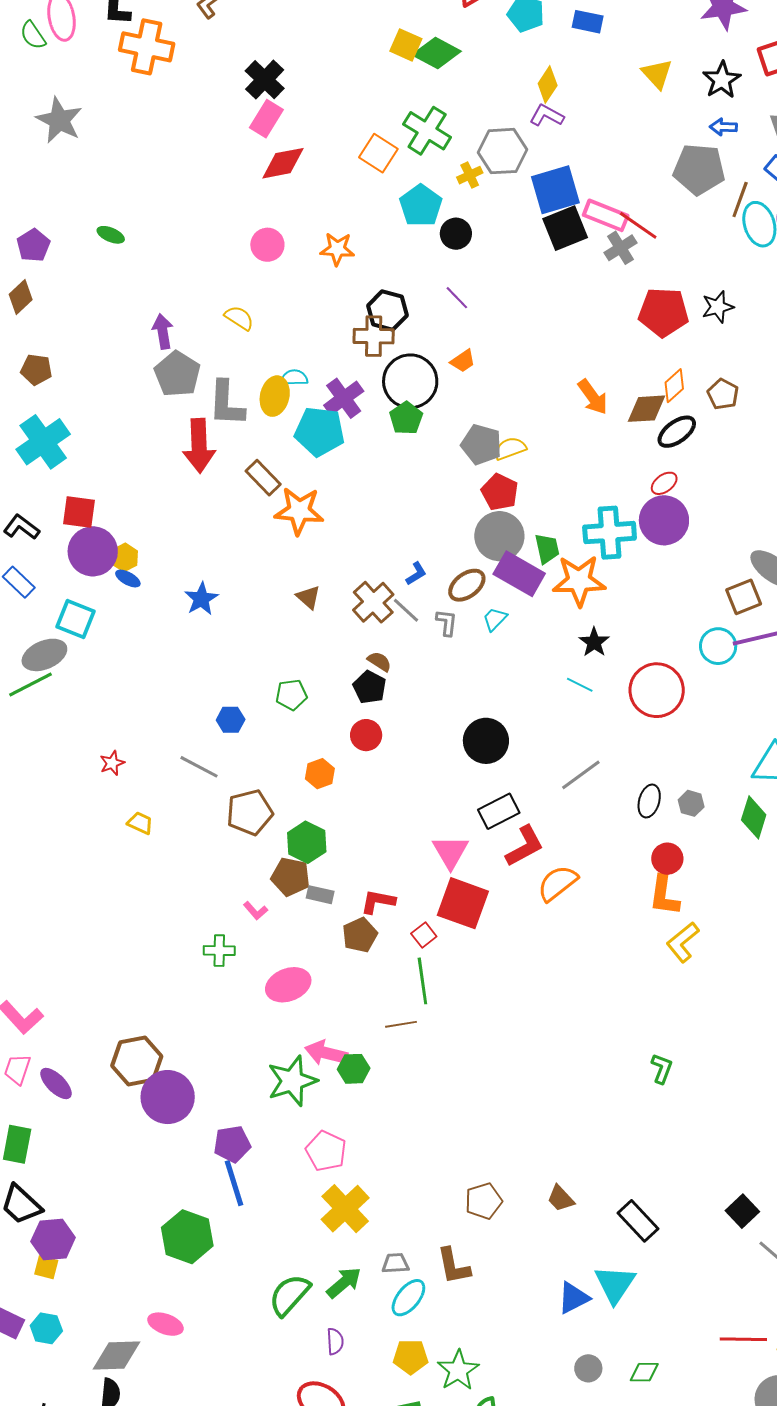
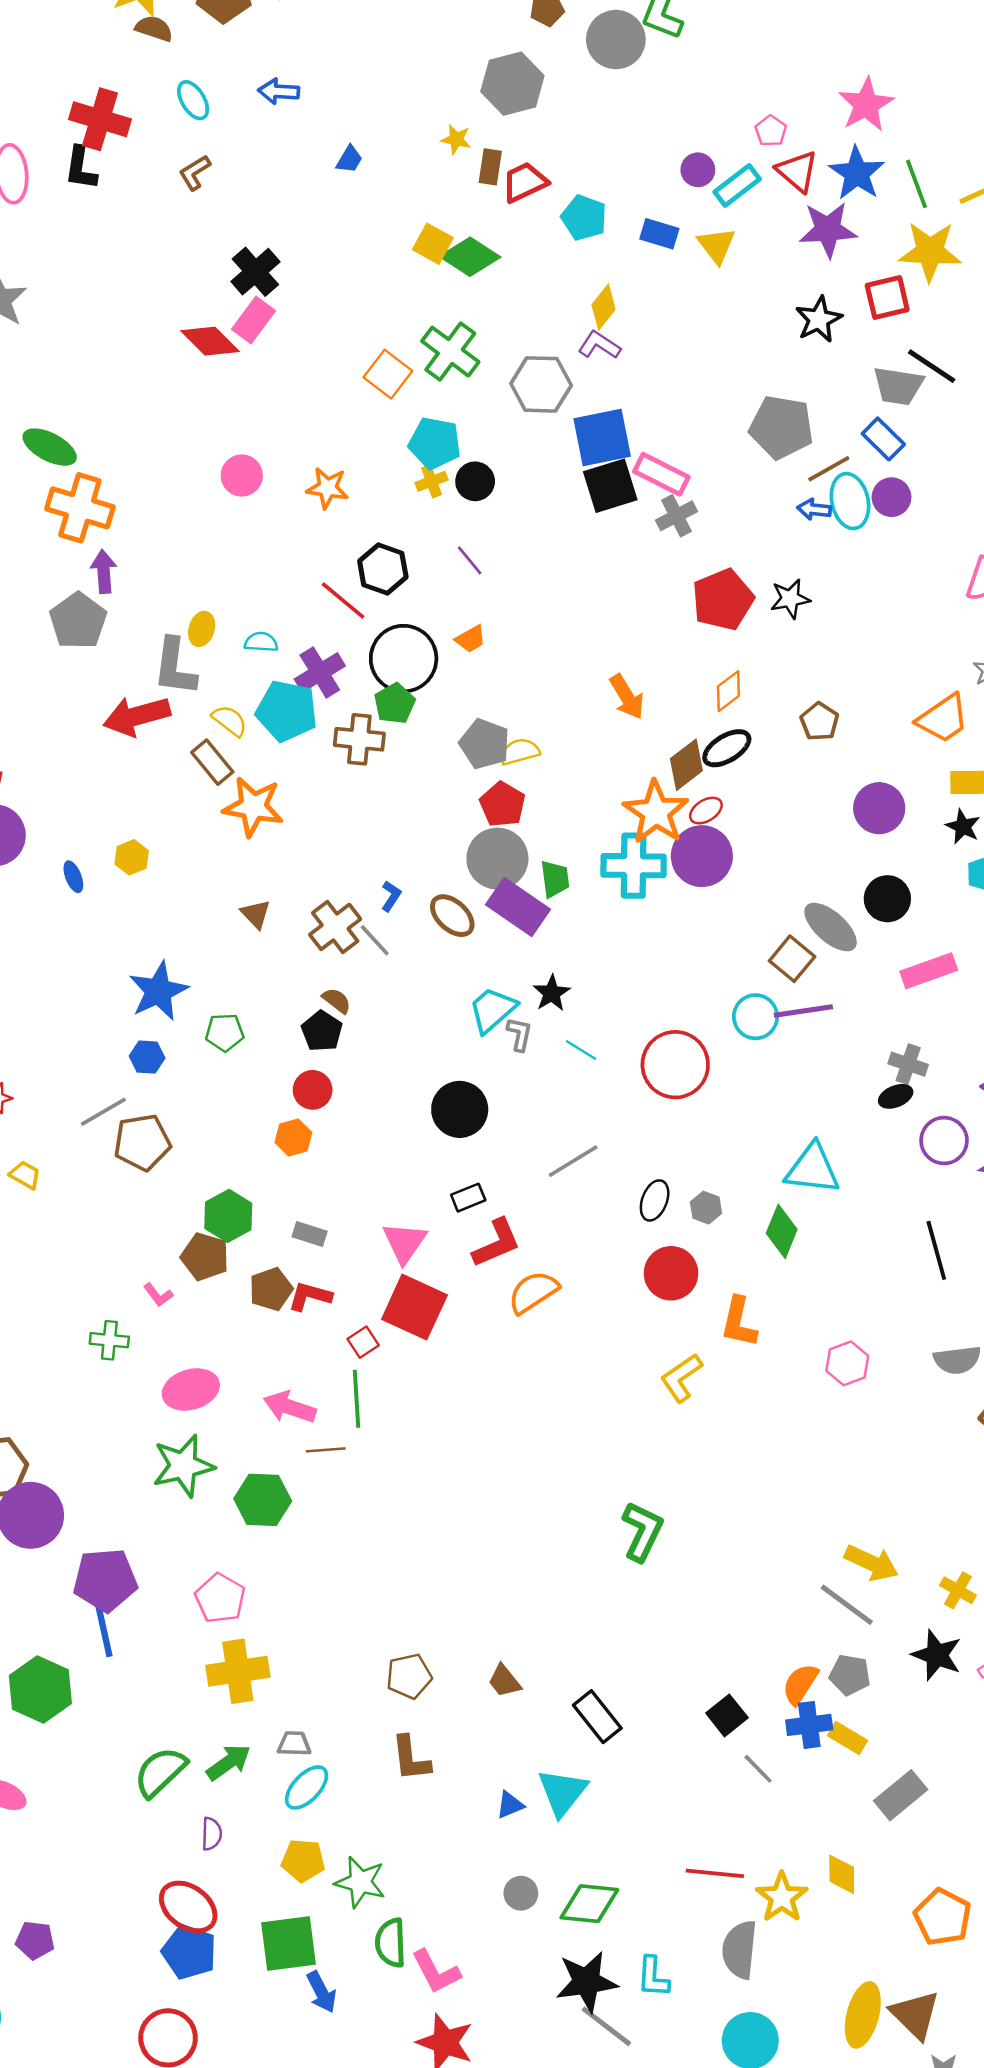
orange cross: (147, 47) -> (80, 508), moved
yellow triangle: (657, 74) -> (716, 245), moved
blue arrow: (723, 127) -> (814, 509), moved
red diamond: (283, 163) -> (210, 341), moved, turned 51
yellow cross: (470, 175) -> (432, 481), moved
brown line: (740, 200) -> (829, 469), turned 36
cyan pentagon: (421, 206) -> (435, 443), turned -30
red line: (638, 225) -> (343, 600), moved
green ellipse: (111, 235) -> (50, 447), size x1.6
red pentagon: (664, 312) -> (723, 600), turned -30
yellow semicircle: (239, 318) -> (230, 721), moved
brown cross: (374, 336) -> (359, 739), moved
gray pentagon: (177, 374) -> (78, 621), moved
brown pentagon: (723, 394) -> (819, 722), moved
yellow ellipse: (275, 396) -> (202, 629), moved, size x0.7
brown diamond: (646, 409) -> (686, 765), moved, turned -39
red arrow: (199, 446) -> (137, 716), turned 72
yellow hexagon: (125, 557) -> (132, 857), moved
blue L-shape: (416, 574) -> (391, 896), turned -30
blue ellipse: (128, 579) -> (73, 877), moved, turned 35
orange star: (579, 581) -> (656, 812), moved, turned 30
brown ellipse: (467, 585) -> (452, 916), turned 75
brown square: (744, 597) -> (792, 959), turned -33
blue star: (201, 599) -> (158, 991), moved, size x1.4
cyan trapezoid: (495, 619) -> (492, 1010), moved, size x1.6
gray L-shape: (447, 623) -> (519, 1034), moved
black star: (594, 642) -> (552, 993), moved
gray line: (199, 767) -> (103, 1112), turned -63
orange hexagon: (320, 774) -> (293, 1137), moved
black rectangle: (499, 811) -> (468, 1198), size x0.7
brown pentagon: (250, 812) -> (142, 1142), moved
red circle: (667, 859) -> (671, 1273), size x1.4
gray rectangle: (320, 895) -> (310, 1234), moved
orange L-shape: (664, 896) -> (739, 1322), moved
brown pentagon: (360, 935) -> (271, 1289), moved
pink arrow: (326, 1053) -> (290, 1407), moved
green hexagon: (354, 1069) -> (263, 1500), size x1.4
green L-shape: (662, 1069) -> (642, 1531), size x1.6
green star: (292, 1081) -> (183, 1466), moved
purple pentagon: (232, 1144) -> (105, 1580), size x1.4
yellow cross: (345, 1209) -> (238, 1671), turned 30
brown L-shape: (453, 1266) -> (411, 1758), moved
blue triangle: (574, 1298) -> (510, 1805), size x0.7
green star: (458, 1370) -> (360, 1882), turned -30
green diamond: (644, 1372) -> (589, 1904), size x1.6

